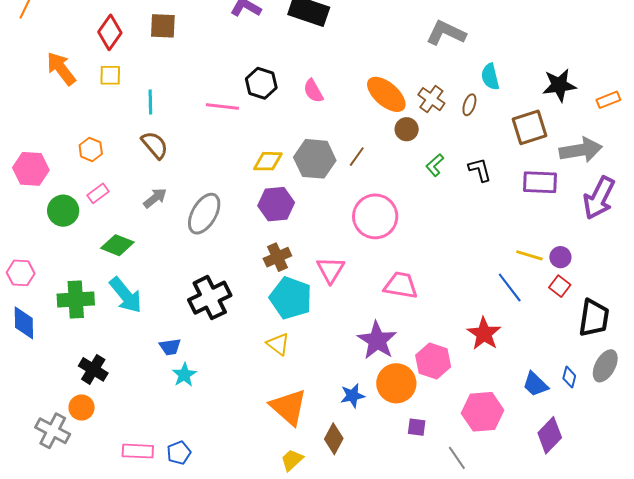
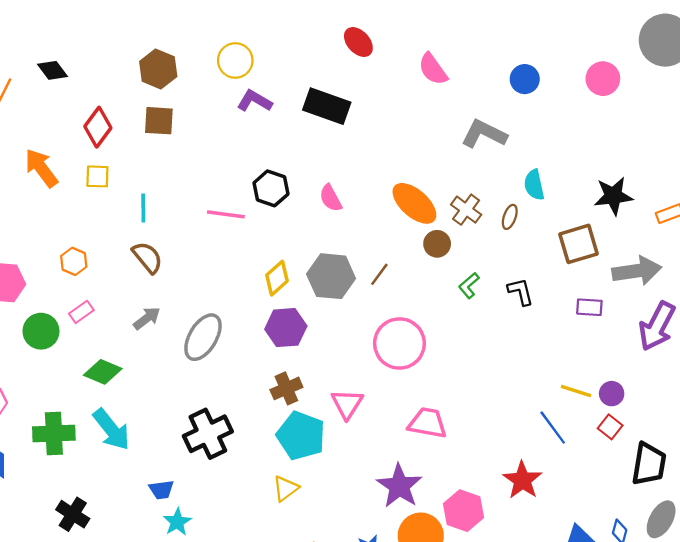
yellow diamond: (268, 161) -> (277, 278), turned -44
purple rectangle: (540, 182) -> (589, 307), size x0.7
yellow triangle: (278, 344) -> (286, 488), turned 45

